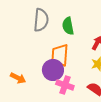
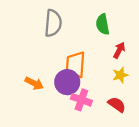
green semicircle: (68, 26) -> (103, 24), moved
orange arrow: (18, 78) -> (34, 83), moved

